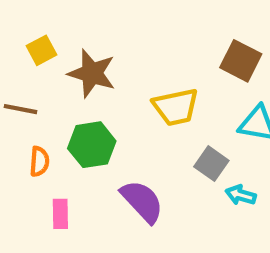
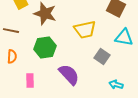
orange semicircle: (39, 161) -> (12, 57), moved
cyan arrow: (241, 195) -> (116, 85), moved

